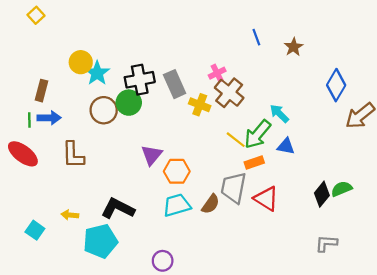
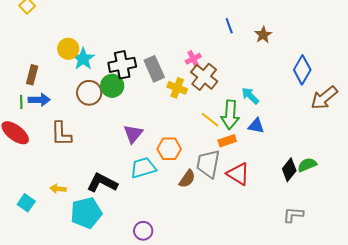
green arrow: (258, 134) -> (230, 115), turned -36
orange hexagon: (177, 171) -> (169, 149), moved
cyan trapezoid: (177, 205) -> (143, 168), moved

